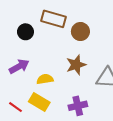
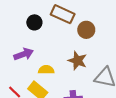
brown star: (76, 65) -> (77, 61), turned 30

